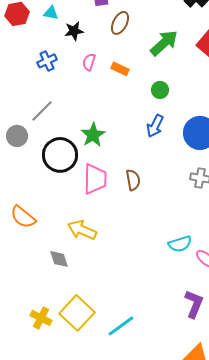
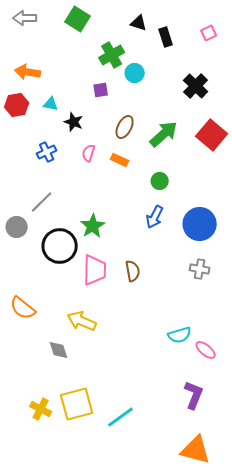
brown ellipse: (120, 23) -> (125, 127), moved
black star: (74, 31) -> (74, 122), turned 30
yellow square: (77, 313) -> (77, 404), turned 32

